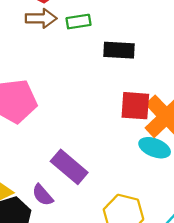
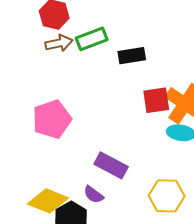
green rectangle: (78, 22) -> (92, 39), size x1.4

